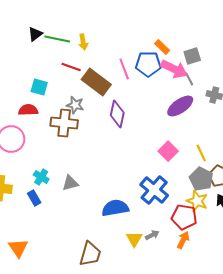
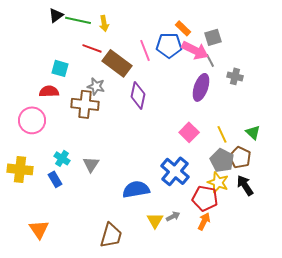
purple ellipse: (180, 106) -> (201, 87), turned -36
gray triangle: (70, 183) -> (91, 164), turned -42

